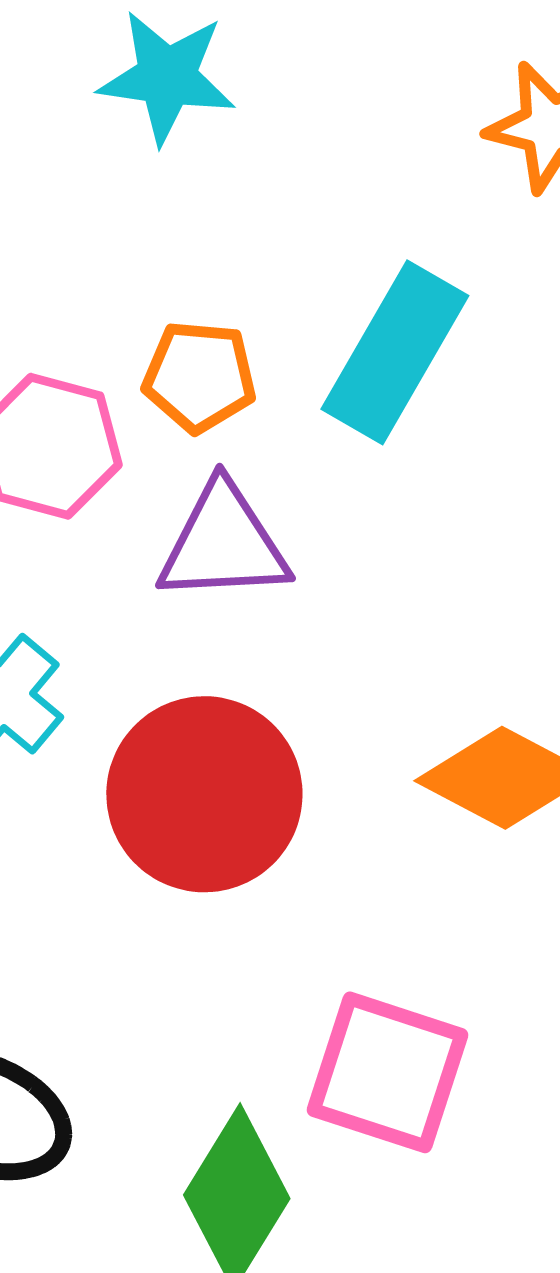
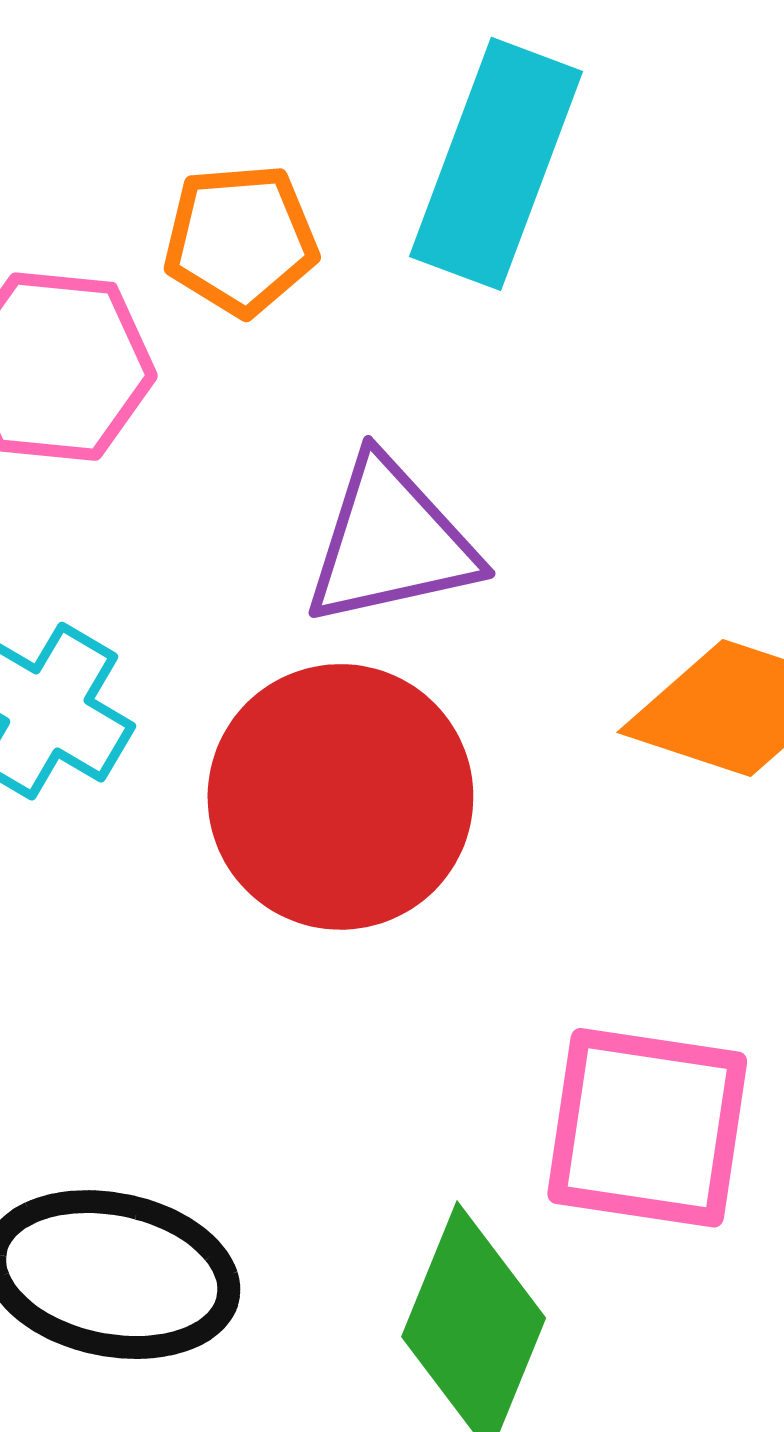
purple triangle: (224, 543) -> (391, 542), moved

